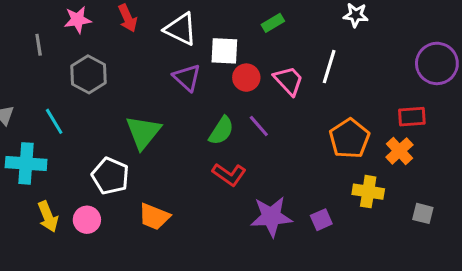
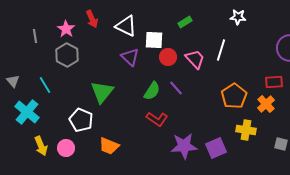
pink star: (78, 20) -> (66, 29), moved, turned -30
cyan cross: (26, 163) -> (27, 112), turned 35
purple square: (321, 220) -> (216, 148), size x1.5

